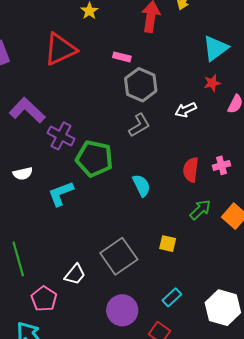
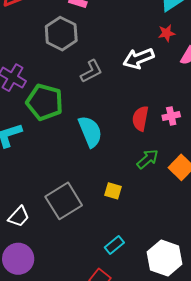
gray hexagon: (141, 85) -> (61, 34), moved
white arrow: (186, 110) -> (138, 58), size x1.4
cyan semicircle: (141, 186) -> (90, 132), size x1.4
purple circle: (122, 310) -> (18, 259), moved

